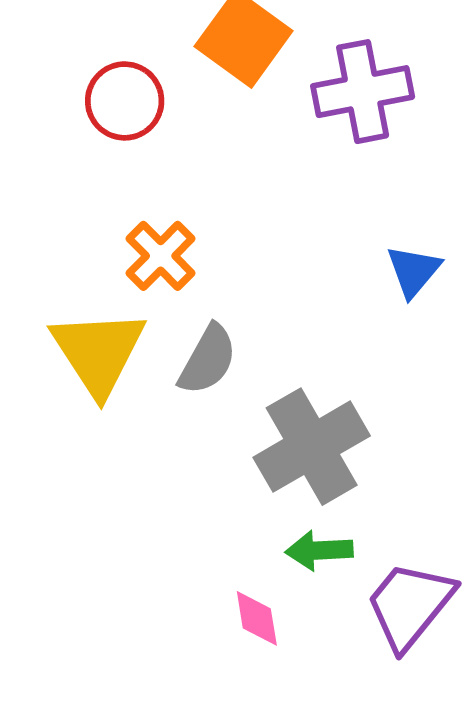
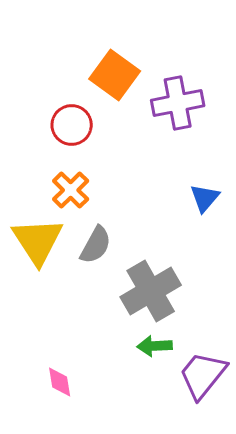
red circle: (125, 101) -> (72, 125), moved
pink diamond: (257, 618) -> (60, 382), moved

